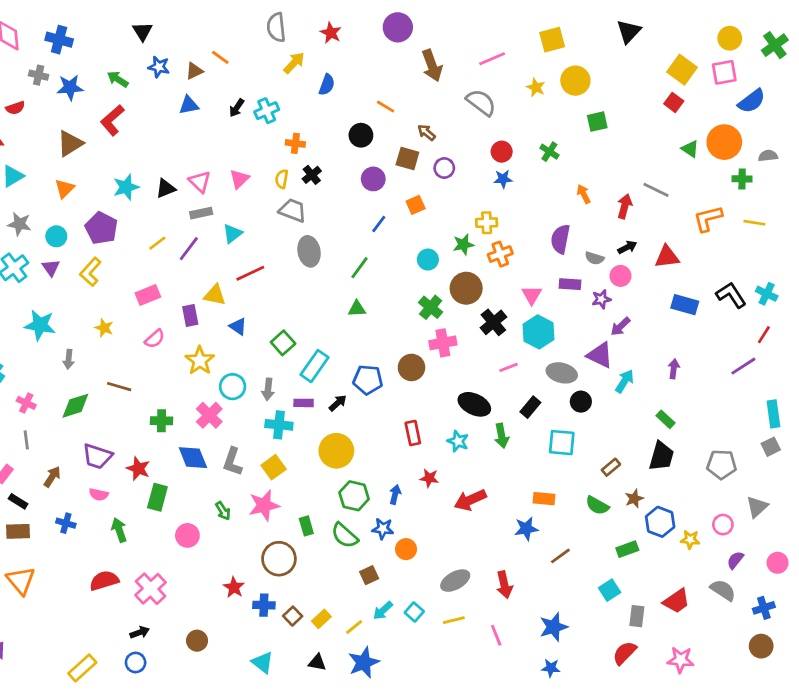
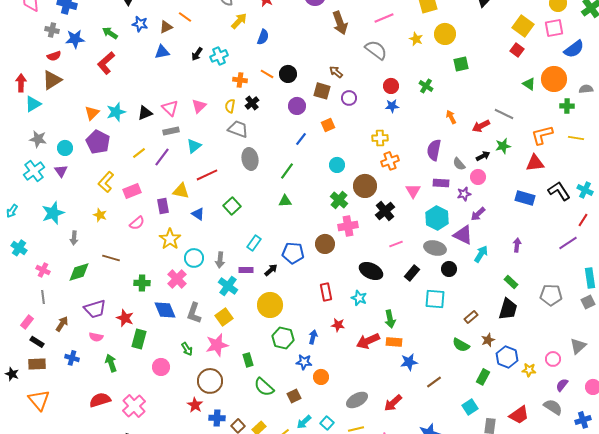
orange line: (386, 107) -> (267, 74), moved
red semicircle: (15, 108) -> (54, 56), moved
brown triangle: (70, 143) -> (52, 80), moved
orange triangle: (65, 189) -> (92, 113), moved
red arrow: (625, 206) -> (481, 126), turned -132
green star: (463, 245) -> (503, 146), moved
red triangle: (667, 257) -> (535, 163), moved
gray semicircle: (595, 258) -> (459, 164), turned 32
yellow L-shape: (90, 272) -> (106, 182), moved
cyan star: (40, 325) -> (53, 213), turned -30
cyan hexagon: (539, 332) -> (437, 218), moved
green square: (283, 343) -> (232, 206), moved
cyan rectangle: (314, 366) -> (254, 243), size x0.7
cyan cross: (279, 425) -> (228, 286), turned 30
green arrow: (502, 436) -> (390, 319), moved
purple trapezoid: (97, 456) -> (95, 309), turned -35
gray pentagon: (722, 464) -> (551, 295), moved
orange rectangle: (544, 499) -> (394, 342), moved
green semicircle: (345, 535) -> (264, 387), moved
green rectangle: (627, 549) -> (483, 377), turned -42
brown circle: (279, 559) -> (210, 381), moved
red arrow: (504, 585) -> (393, 403), turned 60

